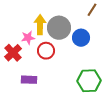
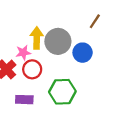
red circle: (46, 51) -> (32, 69), moved
green hexagon: (89, 81) -> (62, 92), moved

